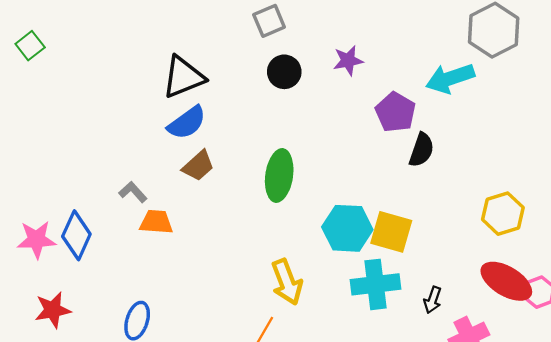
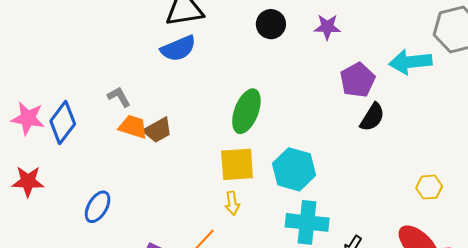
brown trapezoid: (198, 166) -> (158, 130), moved
yellow hexagon: (503, 214) -> (429, 187), size x0.7
yellow square: (391, 232) -> (237, 164), moved, turned -33
yellow arrow: (287, 282) -> (232, 203), size x0.6

